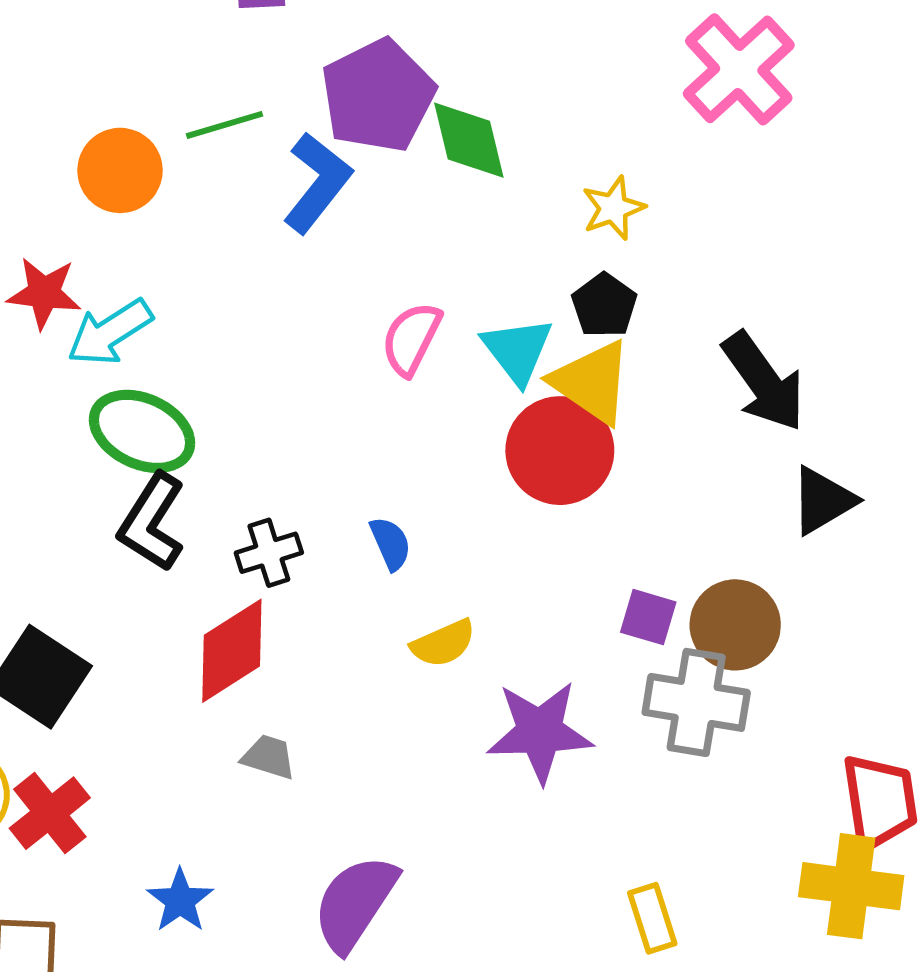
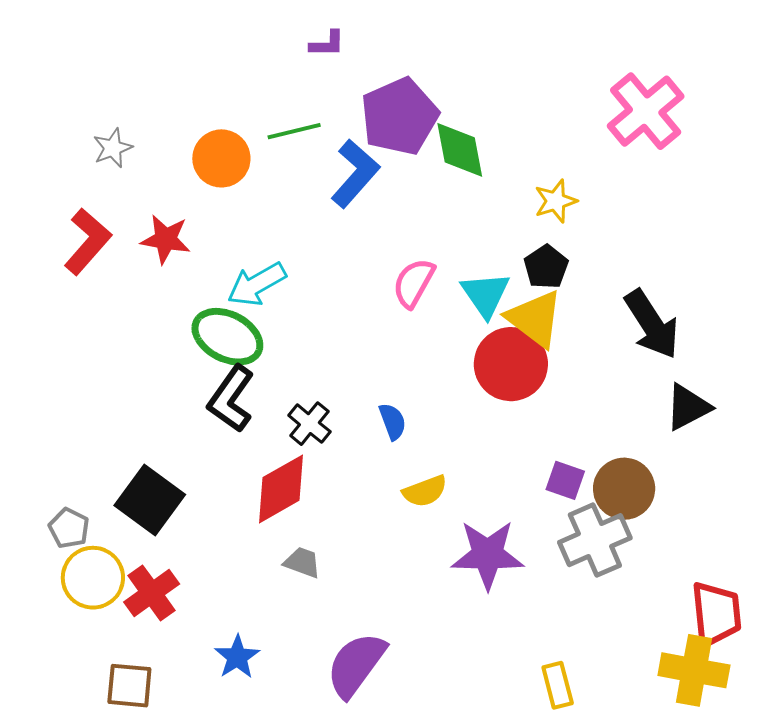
cyan arrow: (110, 332) -> (257, 284), moved
black cross: (269, 553) -> (309, 424), turned -36
gray cross: (696, 702) -> (595, 540), turned -36

